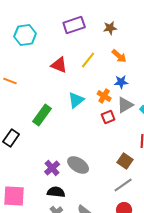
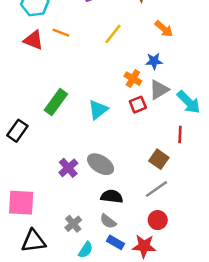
orange arrow: (119, 56) -> (164, 29), moved
red triangle: (59, 65) -> (34, 40), moved
orange line: (10, 81) -> (61, 33), moved
cyan triangle: (76, 100) -> (98, 110), moved
black semicircle: (56, 192) -> (112, 196), moved

